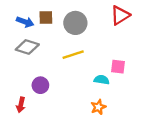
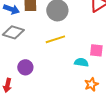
orange star: (98, 107) -> (91, 84), moved

